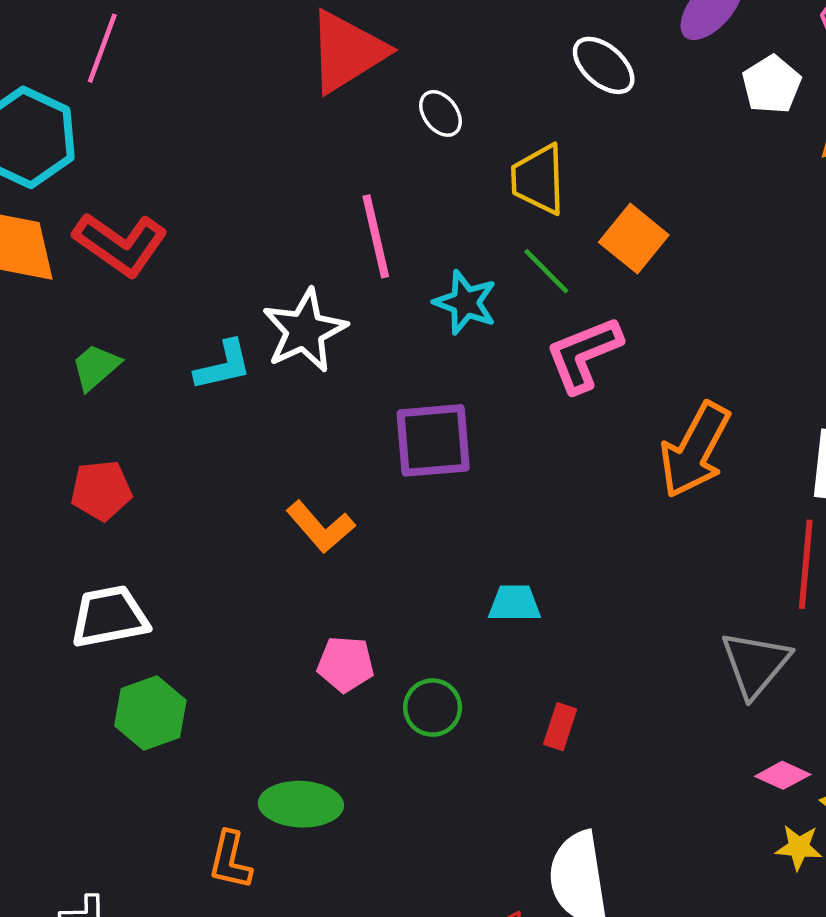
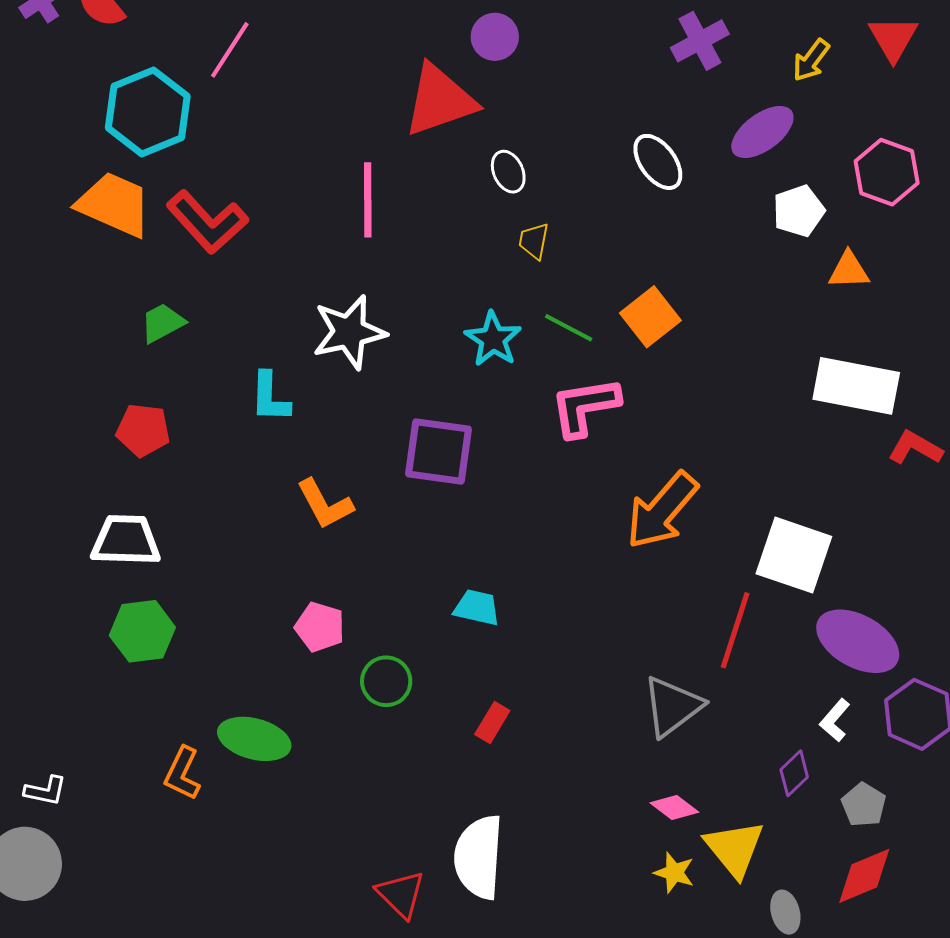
yellow trapezoid: (538, 179) -> (534, 241), moved, size x0.6
pink line: (376, 236) -> (368, 200), moved
green line: (546, 271) -> (569, 328), turned -30
cyan L-shape: (223, 365) -> (270, 397), moved, turned 92

